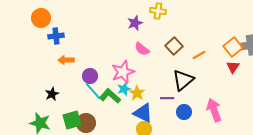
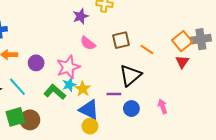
brown square: (174, 46) -> (121, 40), turned 30
orange line: (199, 55) -> (147, 49), turned 64
purple circle: (90, 76) -> (36, 63), moved
cyan line: (93, 91) -> (17, 87), moved
pink arrow: (214, 110) -> (163, 106), size x0.6

